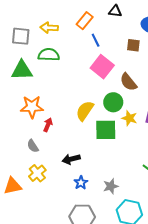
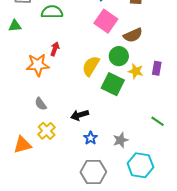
green triangle: (22, 70) -> (15, 26), moved, size x0.6
brown semicircle: (128, 82) -> (133, 35), turned -72
red arrow: (48, 125) -> (55, 49), moved
green square: (106, 130) -> (113, 84), turned 30

